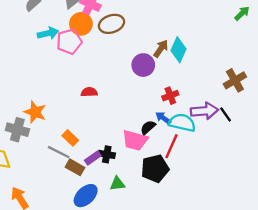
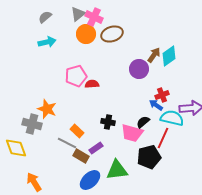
cyan arrow: (48, 33) -> (47, 42), moved
pink pentagon: (69, 42) -> (76, 76), moved
cyan diamond: (179, 50) -> (169, 56), turned 30
red semicircle: (89, 92) -> (92, 84), moved
blue arrow: (163, 118) -> (156, 105), moved
black cross: (107, 154) -> (108, 122), moved
green triangle: (117, 184) -> (117, 170), size x1.6

